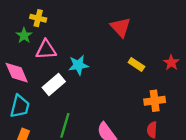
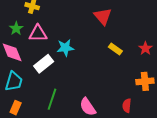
green star: (24, 35) -> (16, 28), moved
orange cross: (155, 101) -> (145, 81), moved

